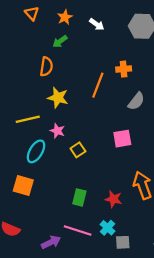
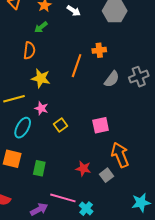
pink square: (122, 139) -> (101, 125), moved
green rectangle: (79, 197) -> (39, 168), moved
red star: (114, 199) -> (83, 169), moved
cyan cross: (108, 228) -> (86, 209), moved
gray square: (123, 242) -> (106, 175), moved, turned -32

